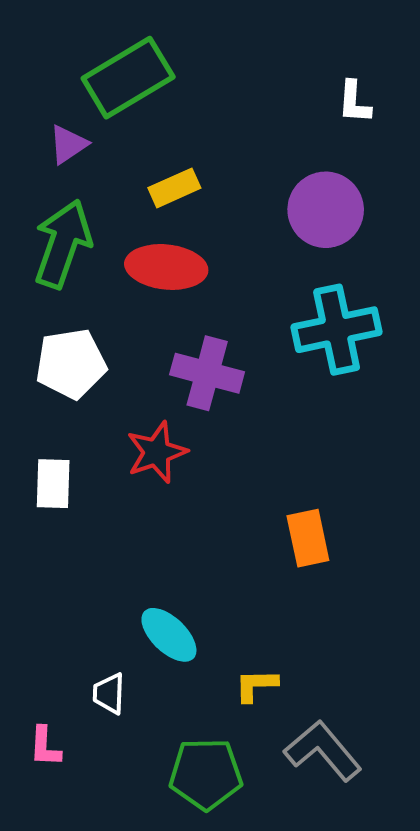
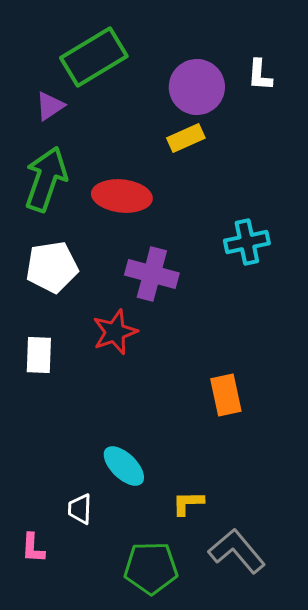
yellow rectangle: (174, 188) -> (186, 138), moved
purple circle: (326, 210) -> (197, 87), moved
cyan cross: (337, 330) -> (247, 242), size x0.7

